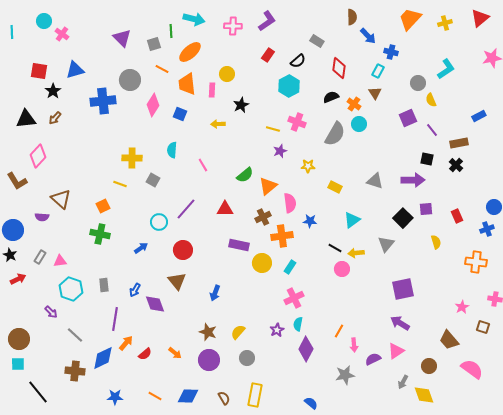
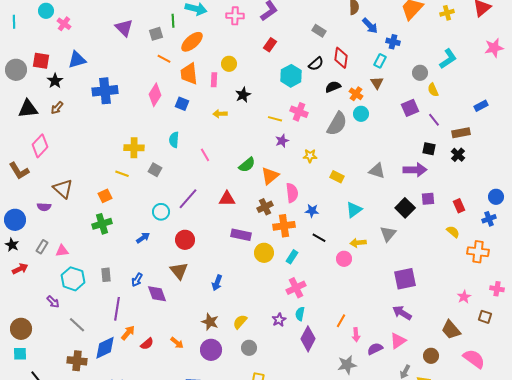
black semicircle: (298, 61) -> (316, 64), moved
gray circle: (130, 80) -> (16, 70), moved
green cross: (100, 234) -> (102, 224), turned -30
yellow semicircle: (436, 242) -> (453, 232), moved, turned -32
black line: (335, 248) -> (319, 238), moved

